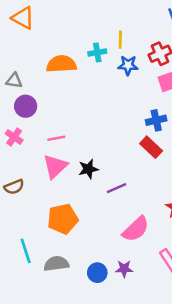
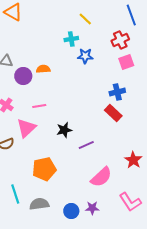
yellow line: (120, 40) -> (85, 19), moved, turned -48
orange semicircle: (61, 64) -> (43, 69), moved, size x0.6
blue star: (128, 65) -> (85, 56), moved
purple circle: (26, 106) -> (23, 76), moved
pink triangle: (55, 166) -> (26, 128), moved

